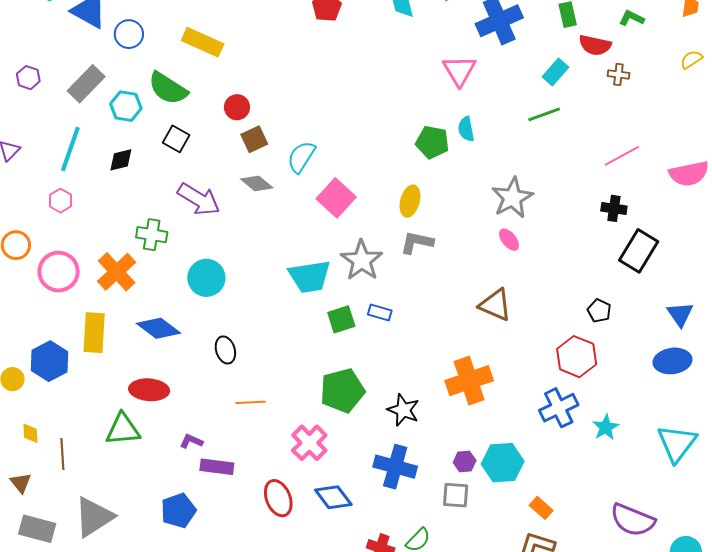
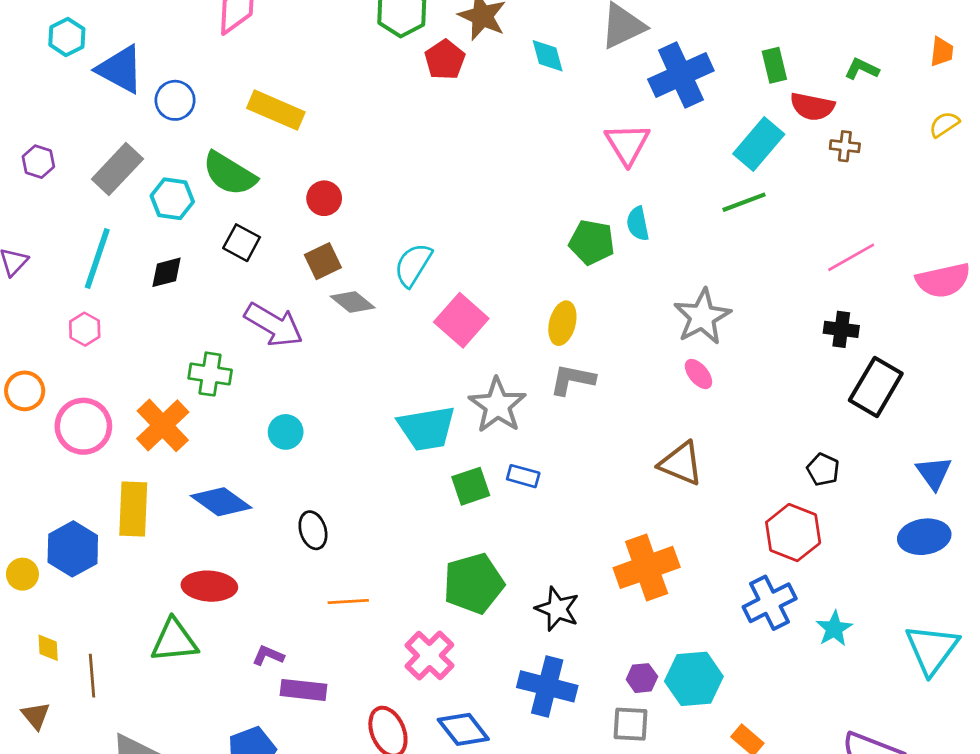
cyan rectangle: (555, 72) -> (759, 144), size x1.4
brown square: (254, 139) -> (323, 261), moved
cyan circle: (206, 278) -> (286, 432), size x0.7

